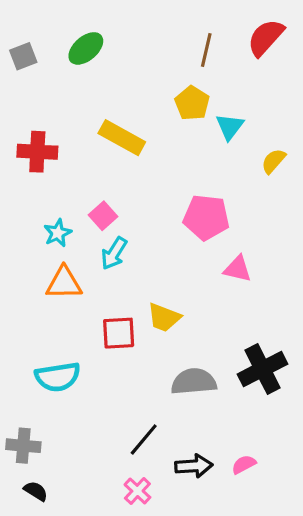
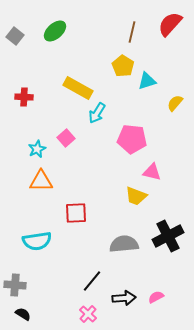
gray square: (23, 56) -> (15, 36), turned -30
cyan triangle: (230, 127) -> (147, 81), turned 36
red cross: (37, 152) -> (24, 97), size x0.7
cyan arrow: (114, 253) -> (97, 113), moved
yellow trapezoid: (164, 317) -> (136, 196), moved

